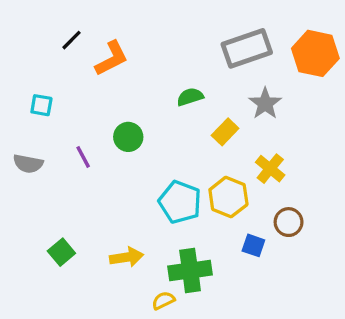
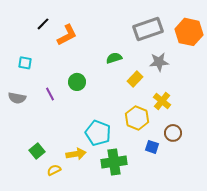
gray star: (265, 104) -> (159, 62), turned 30
cyan pentagon: (180, 202) -> (98, 133), moved
yellow semicircle: (163, 301) -> (54, 170), moved

